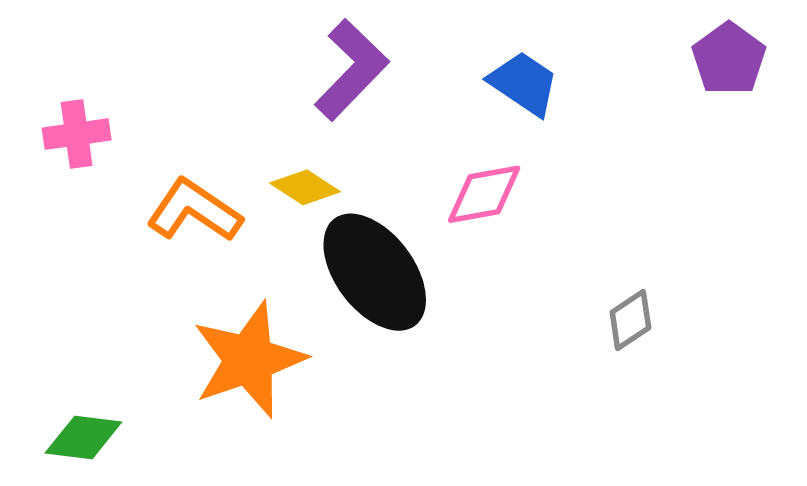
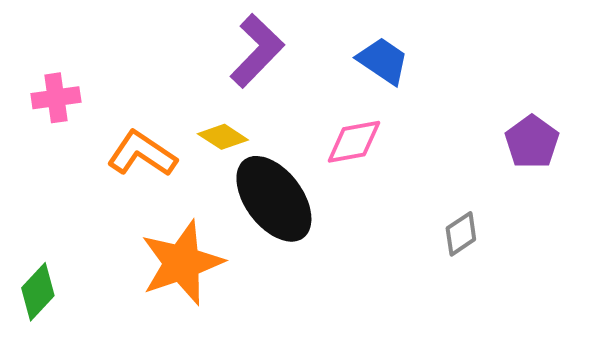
purple pentagon: (729, 59) -> (532, 142), moved
green diamond: (83, 438) -> (38, 292), moved, turned -54

